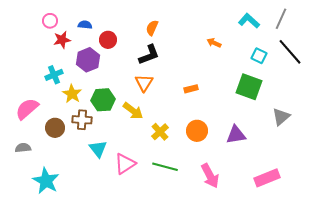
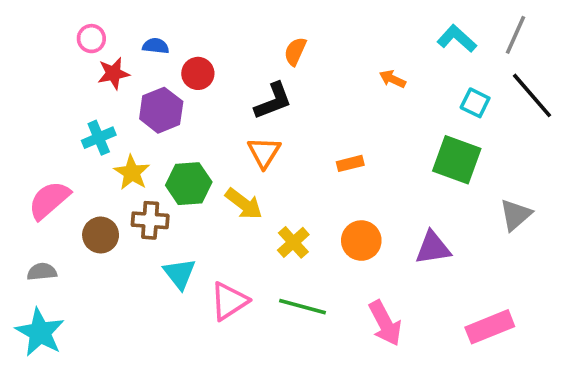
orange semicircle: (152, 28) -> (295, 51), moved
cyan star: (46, 181) -> (40, 332), moved

